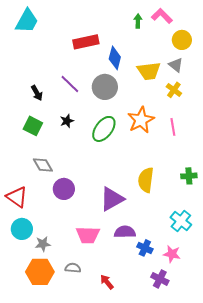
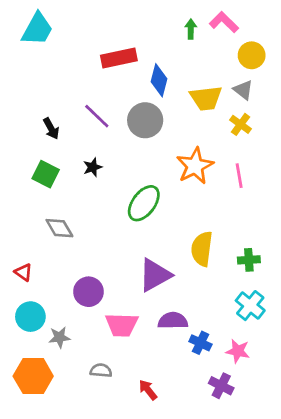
green ellipse: (104, 129) -> (144, 203), moved
green cross: (189, 176) -> (249, 260), moved
purple circle: (64, 189) -> (88, 292), moved
red triangle: (17, 197) -> (24, 272), size x0.6
orange hexagon: (40, 272) -> (33, 376), moved

